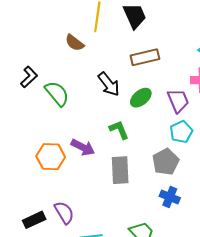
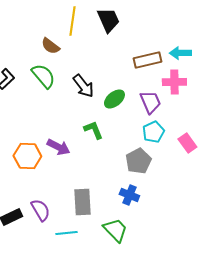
brown rectangle: (145, 57) -> (147, 60), moved
green semicircle: (57, 93) -> (43, 76), moved
gray rectangle: (120, 170) -> (82, 202), moved
blue cross: (170, 197) -> (129, 195), moved

